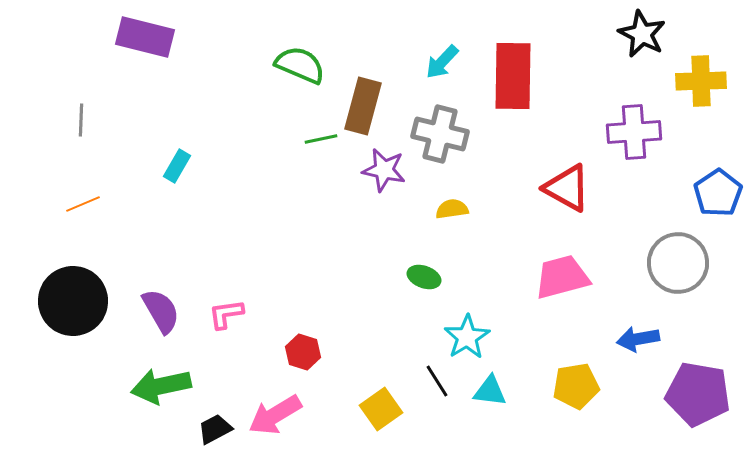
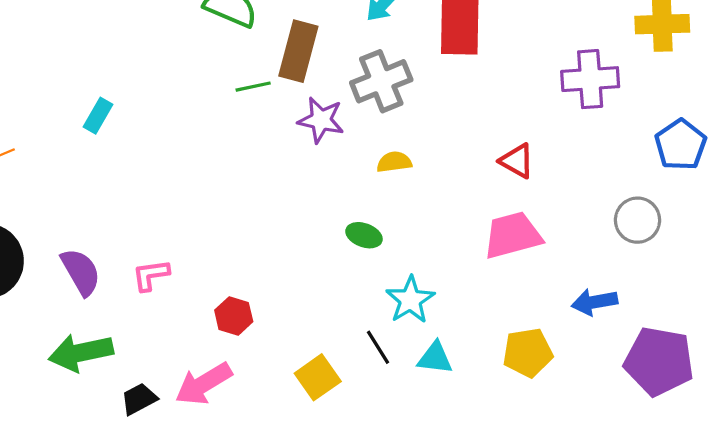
gray cross: (440, 134) -> (381, 81), turned -36
red triangle: (567, 188) -> (517, 161), moved, size x0.7
gray circle: (678, 263) -> (638, 220), size x0.7

